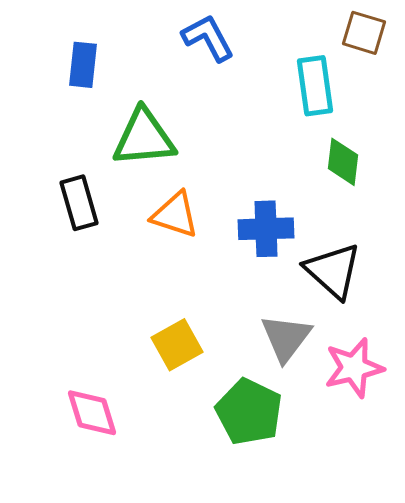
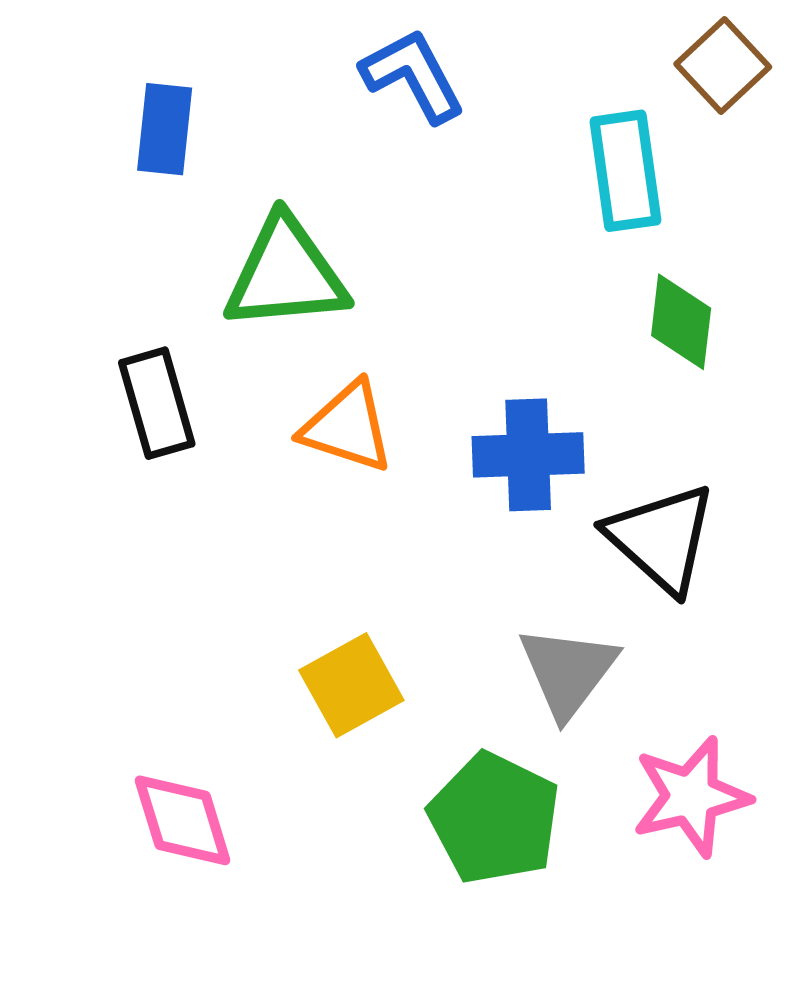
brown square: (364, 33) -> (723, 66), turned 30
pink star: (354, 368) -> (691, 797), moved

